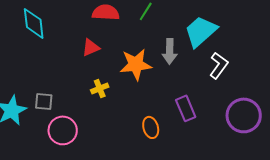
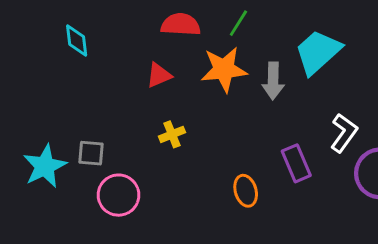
cyan diamond: (34, 23) -> (77, 40), size x0.7
orange star: (136, 64) -> (224, 69), moved
white L-shape: (219, 65) -> (344, 133), moved

